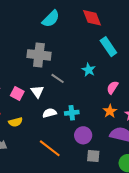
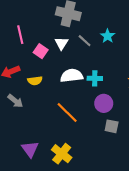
cyan star: (89, 70) -> (108, 36), moved
white triangle: (37, 92) -> (61, 43), moved
white semicircle: (50, 113) -> (72, 76), size x1.5

